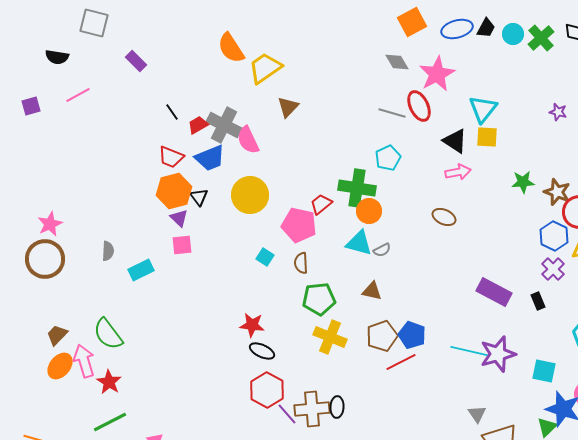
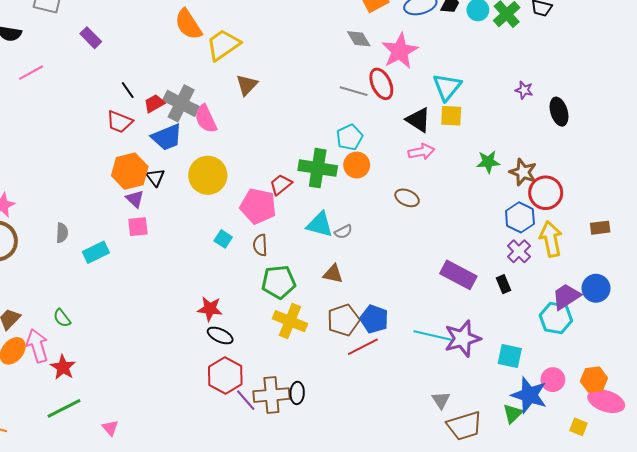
red trapezoid: (171, 157) -> (119, 122), moved
orange circle: (369, 211) -> (357, 165), moved
green semicircle: (108, 334) -> (62, 318), size x0.6

